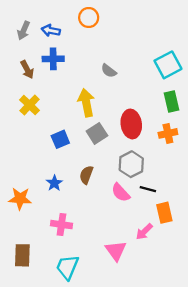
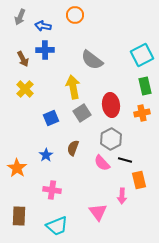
gray arrow: (24, 31) -> (20, 17), moved
gray semicircle: (109, 71) -> (92, 60), size x1.6
orange star: (20, 199) -> (17, 168), turned 30
pink arrow: (144, 232) -> (122, 196), turned -42
cyan trapezoid: (67, 267) -> (57, 226), turned -135

